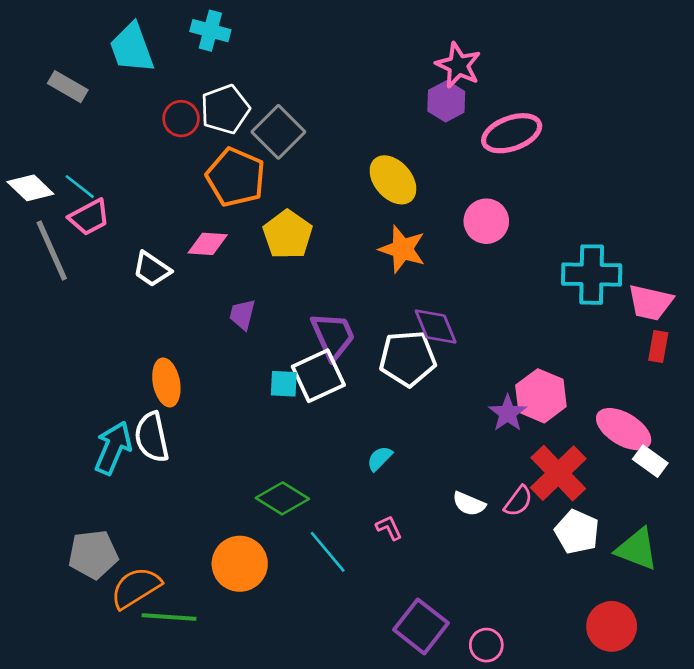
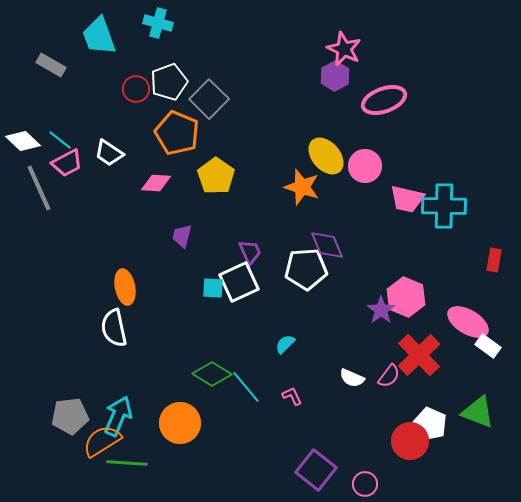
yellow ellipse: (393, 180) -> (326, 156), moved
white trapezoid: (152, 269) -> (109, 153), moved
pink trapezoid: (650, 303) -> (407, 199), moved
purple trapezoid: (333, 336) -> (250, 252), size x0.7
cyan arrow: (113, 448) -> (118, 416), moved
white pentagon: (577, 532) -> (430, 424), moved
cyan line: (328, 552) -> (246, 387), moved
red circle: (612, 626) -> (410, 441), moved

